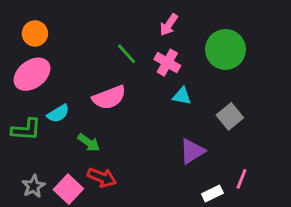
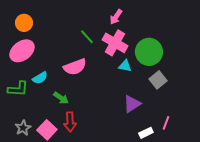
green circle: (225, 49) -> (149, 52), moved
pink cross: (167, 63) -> (115, 43), size x1.4
red arrow: (102, 177) -> (70, 122), turned 66

